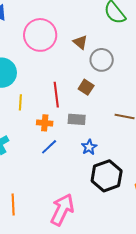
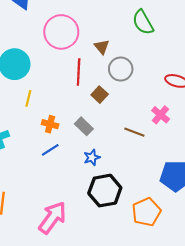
red line: (56, 95) -> (79, 72), moved
gray rectangle: (77, 119) -> (84, 126), turned 30

